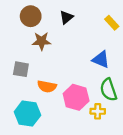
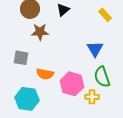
blue triangle: (101, 59) -> (95, 49), turned 36

